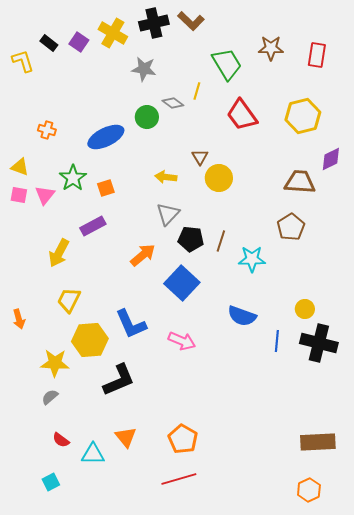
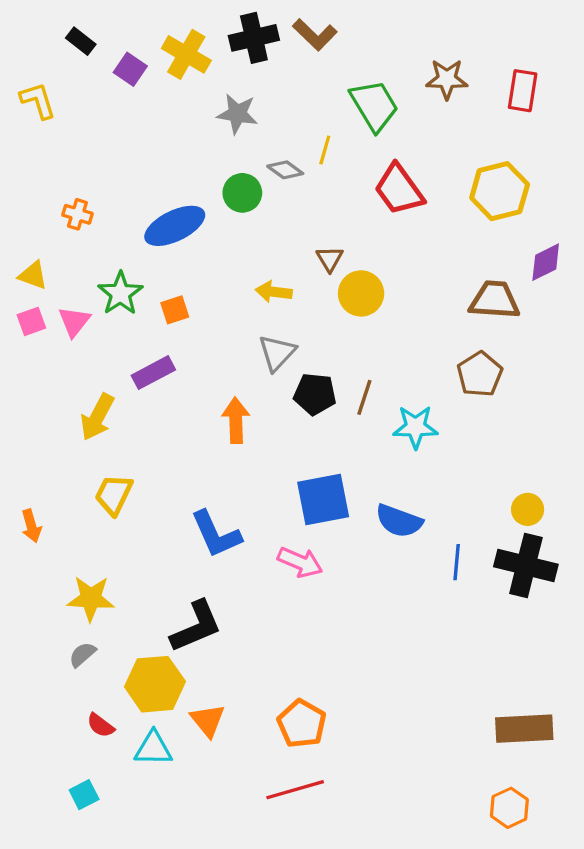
black rectangle: (49, 43) -> (81, 41), moved
pink square: (19, 195) -> (31, 321), turned -30
orange arrow: (143, 255) -> (236, 420), turned -52
blue square: (182, 283) -> (323, 500), moved, turned 36
yellow circle: (305, 309) -> (528, 509), moved
yellow hexagon: (90, 340) -> (155, 684), moved

